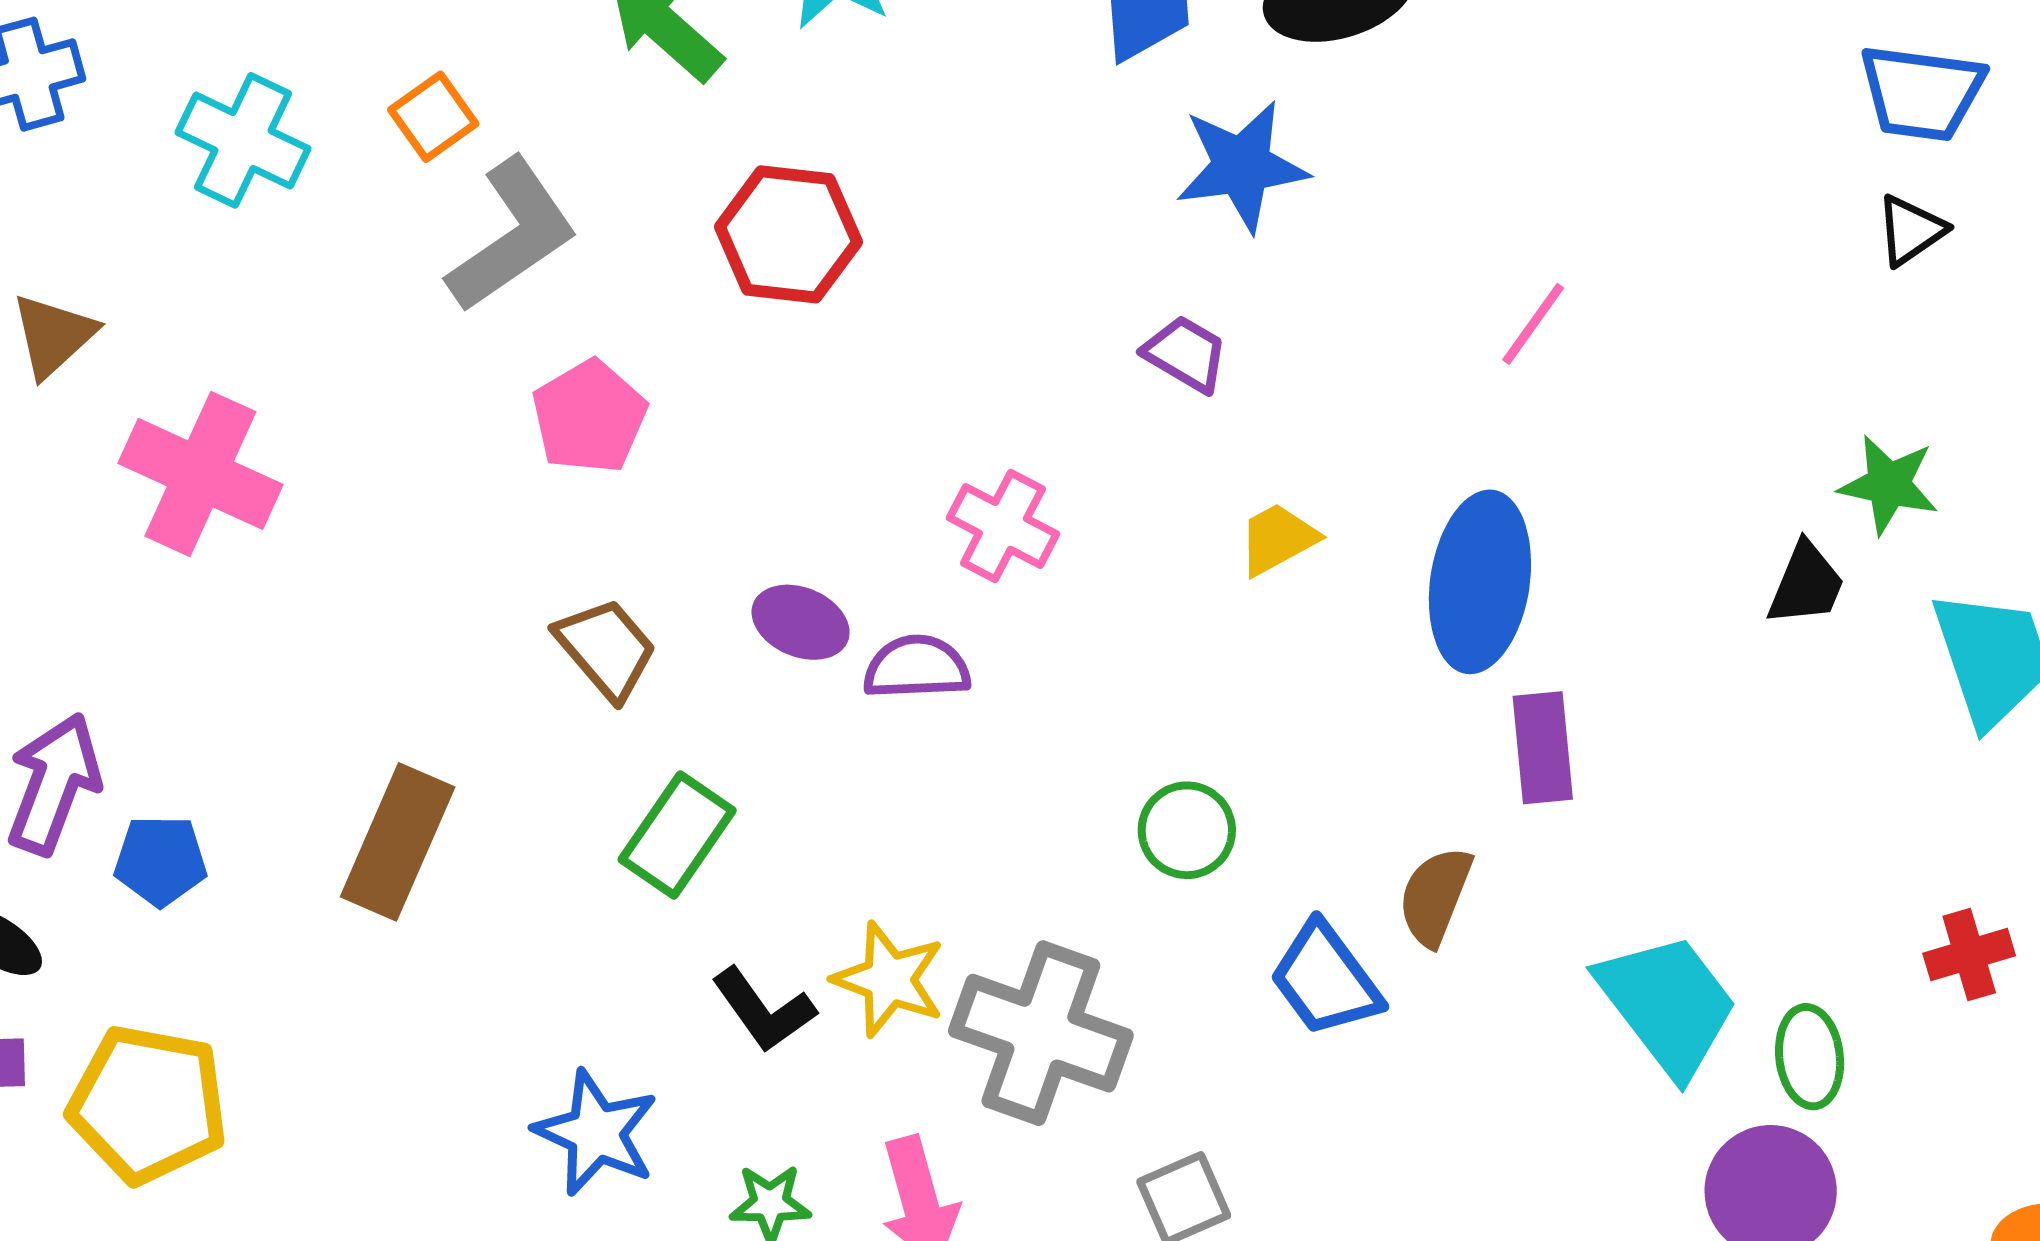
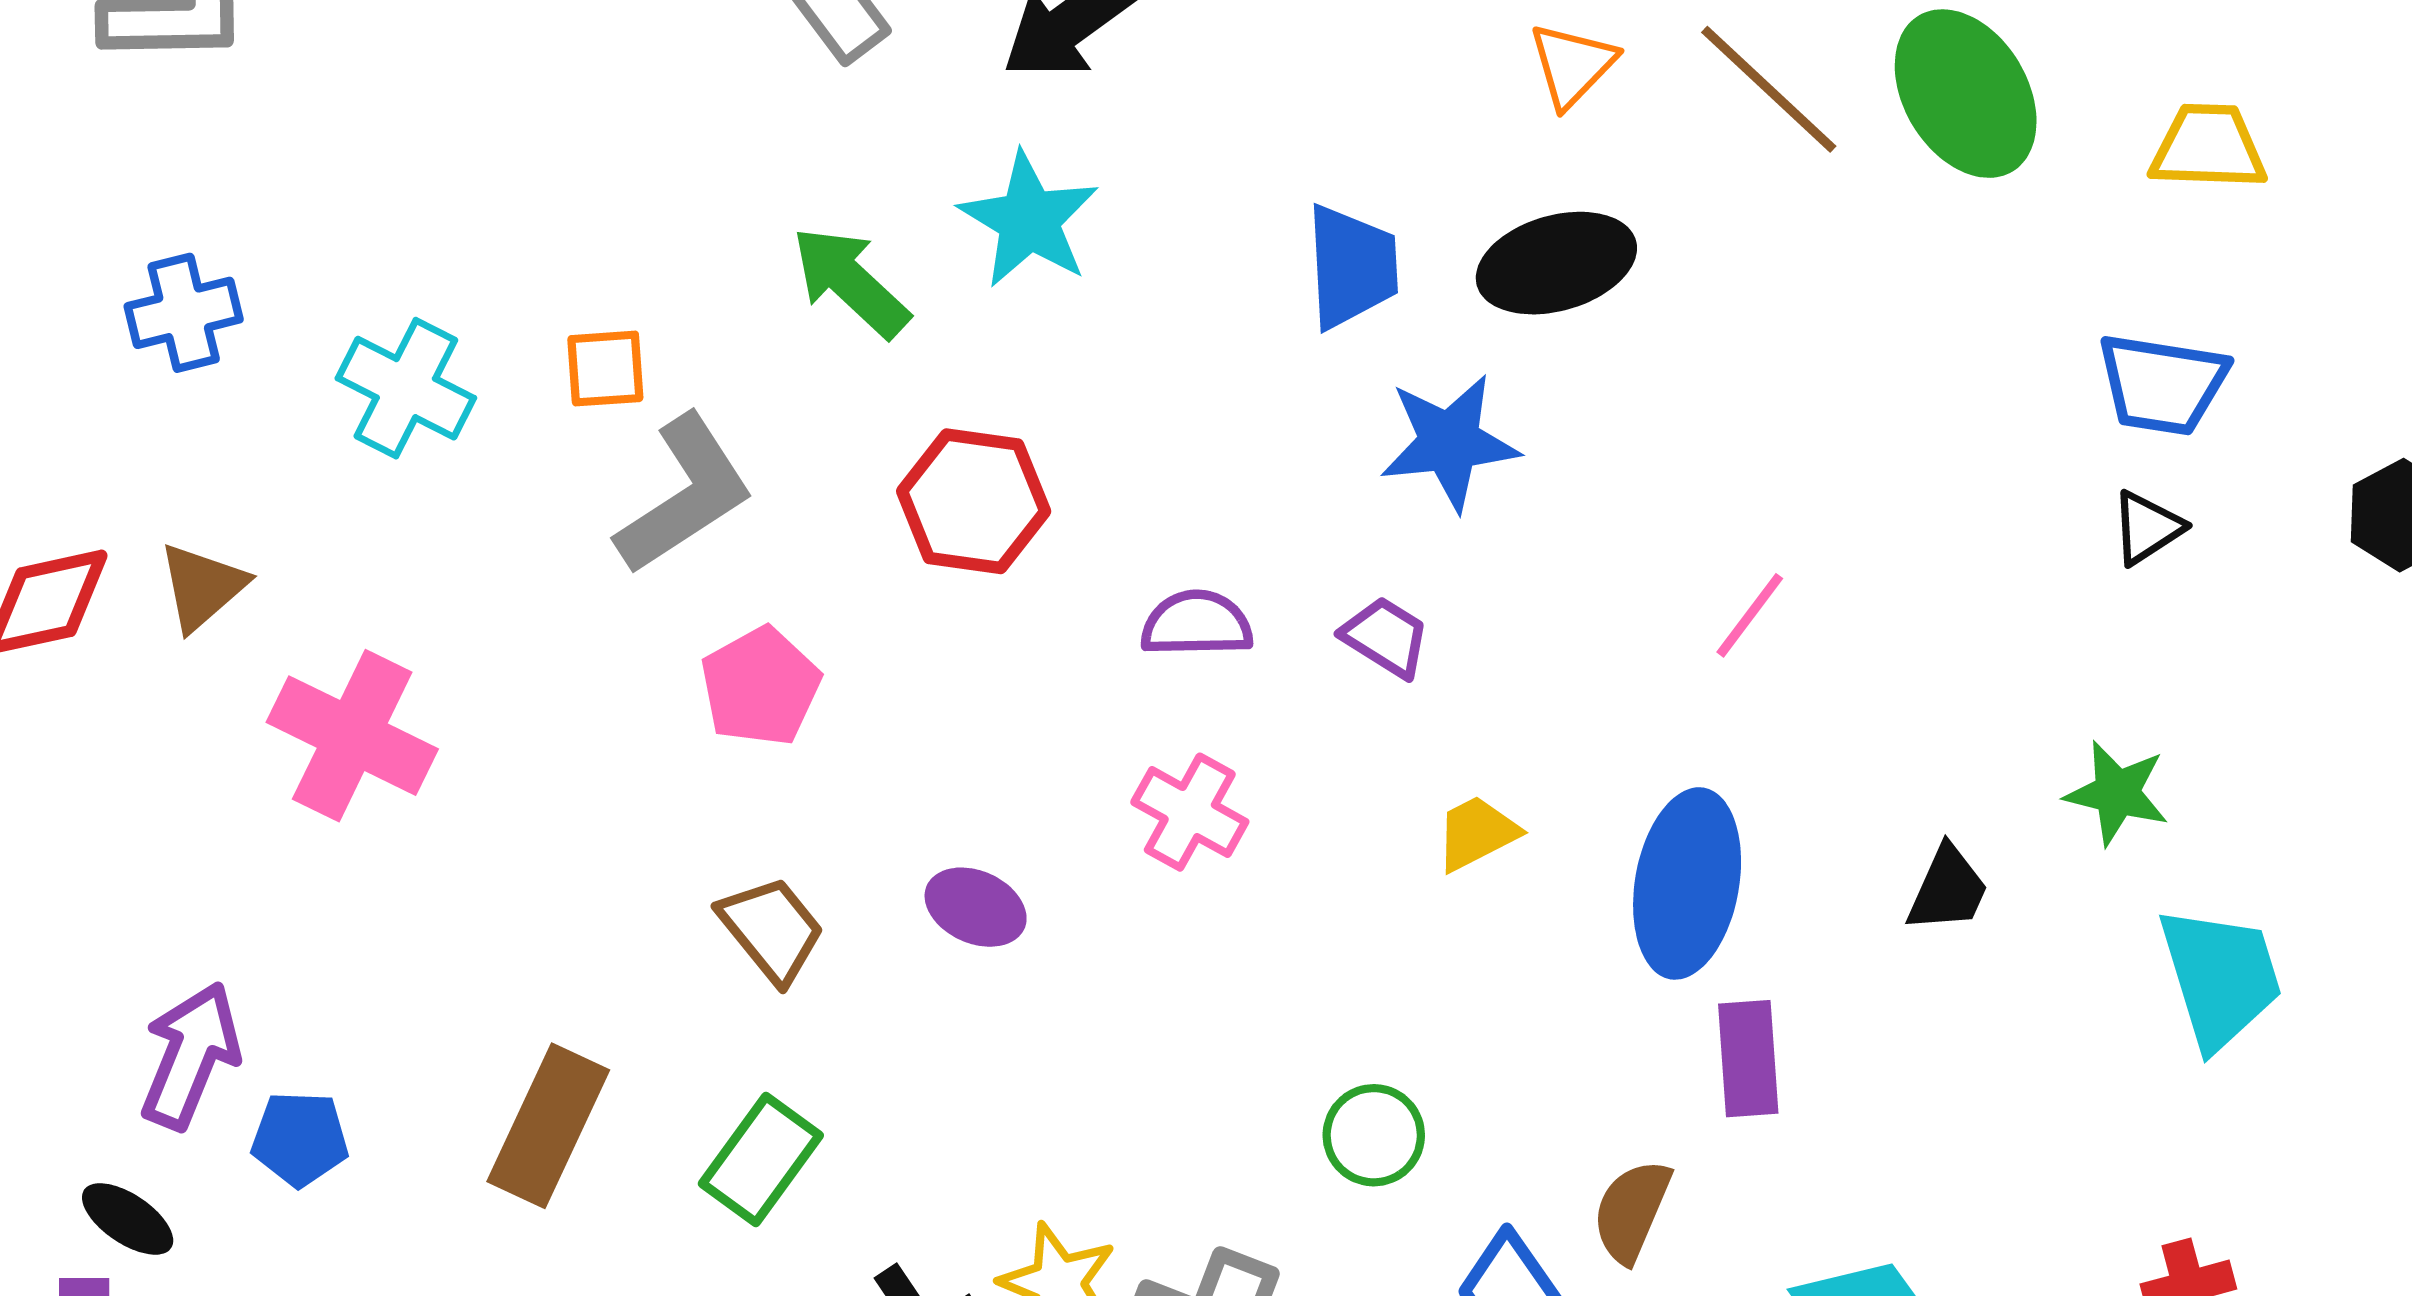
orange square: (433, 117) -> (605, 369), turned 30
black trapezoid: (1806, 584) -> (1948, 889), moved
purple semicircle: (917, 667) -> (1197, 624), moved
green rectangle: (677, 835) -> (761, 1159), moved

